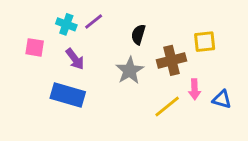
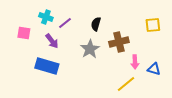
purple line: (94, 22) -> (65, 23), moved
yellow square: (205, 42) -> (153, 25), moved
yellow line: (167, 107) -> (126, 84), moved

